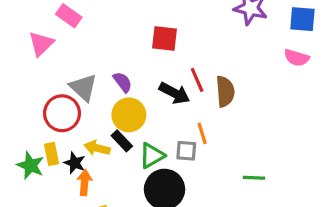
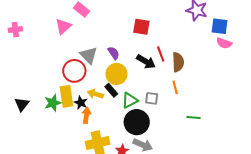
blue square: (302, 19) -> (219, 26), moved
orange line: (202, 133) -> (175, 87), moved
yellow rectangle: (52, 154) -> (66, 96), size x1.5
green star: (30, 165) -> (53, 103), turned 30

